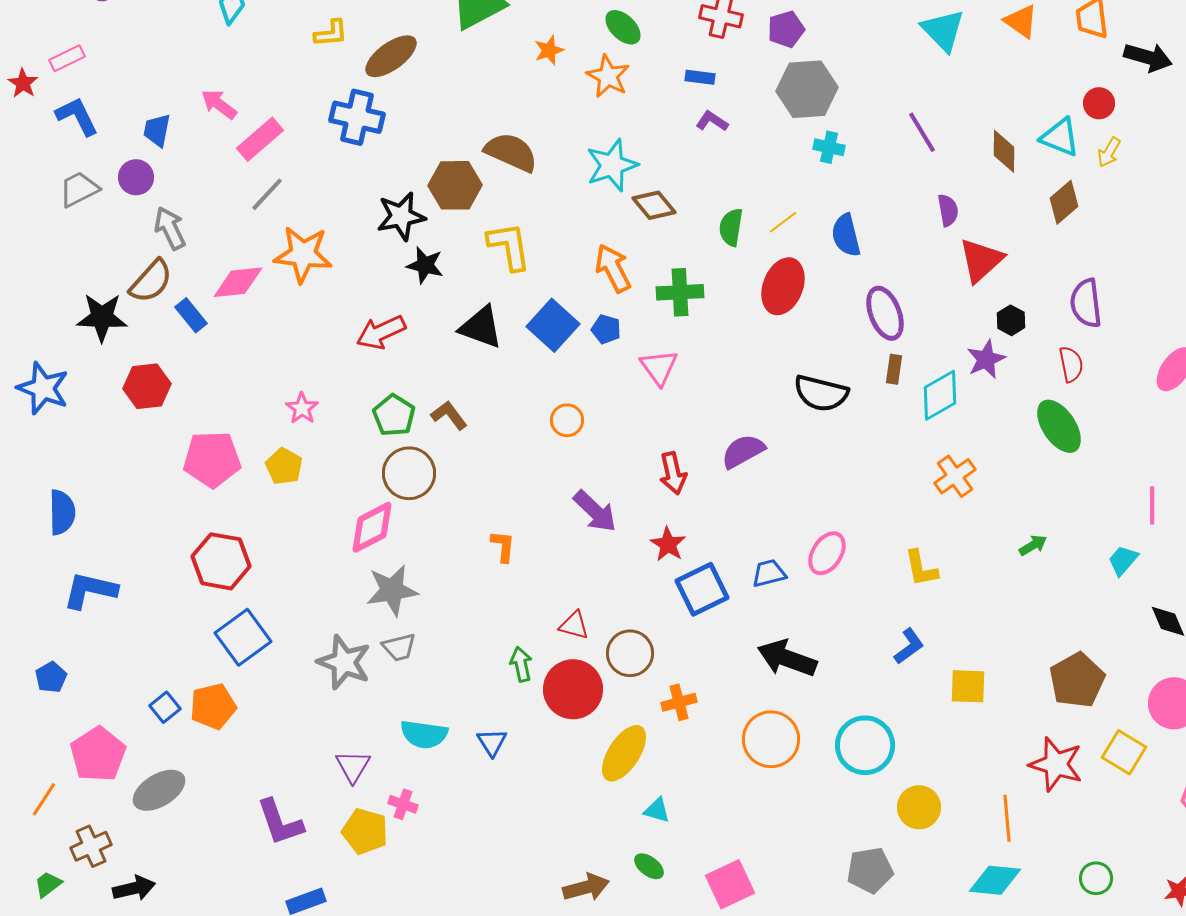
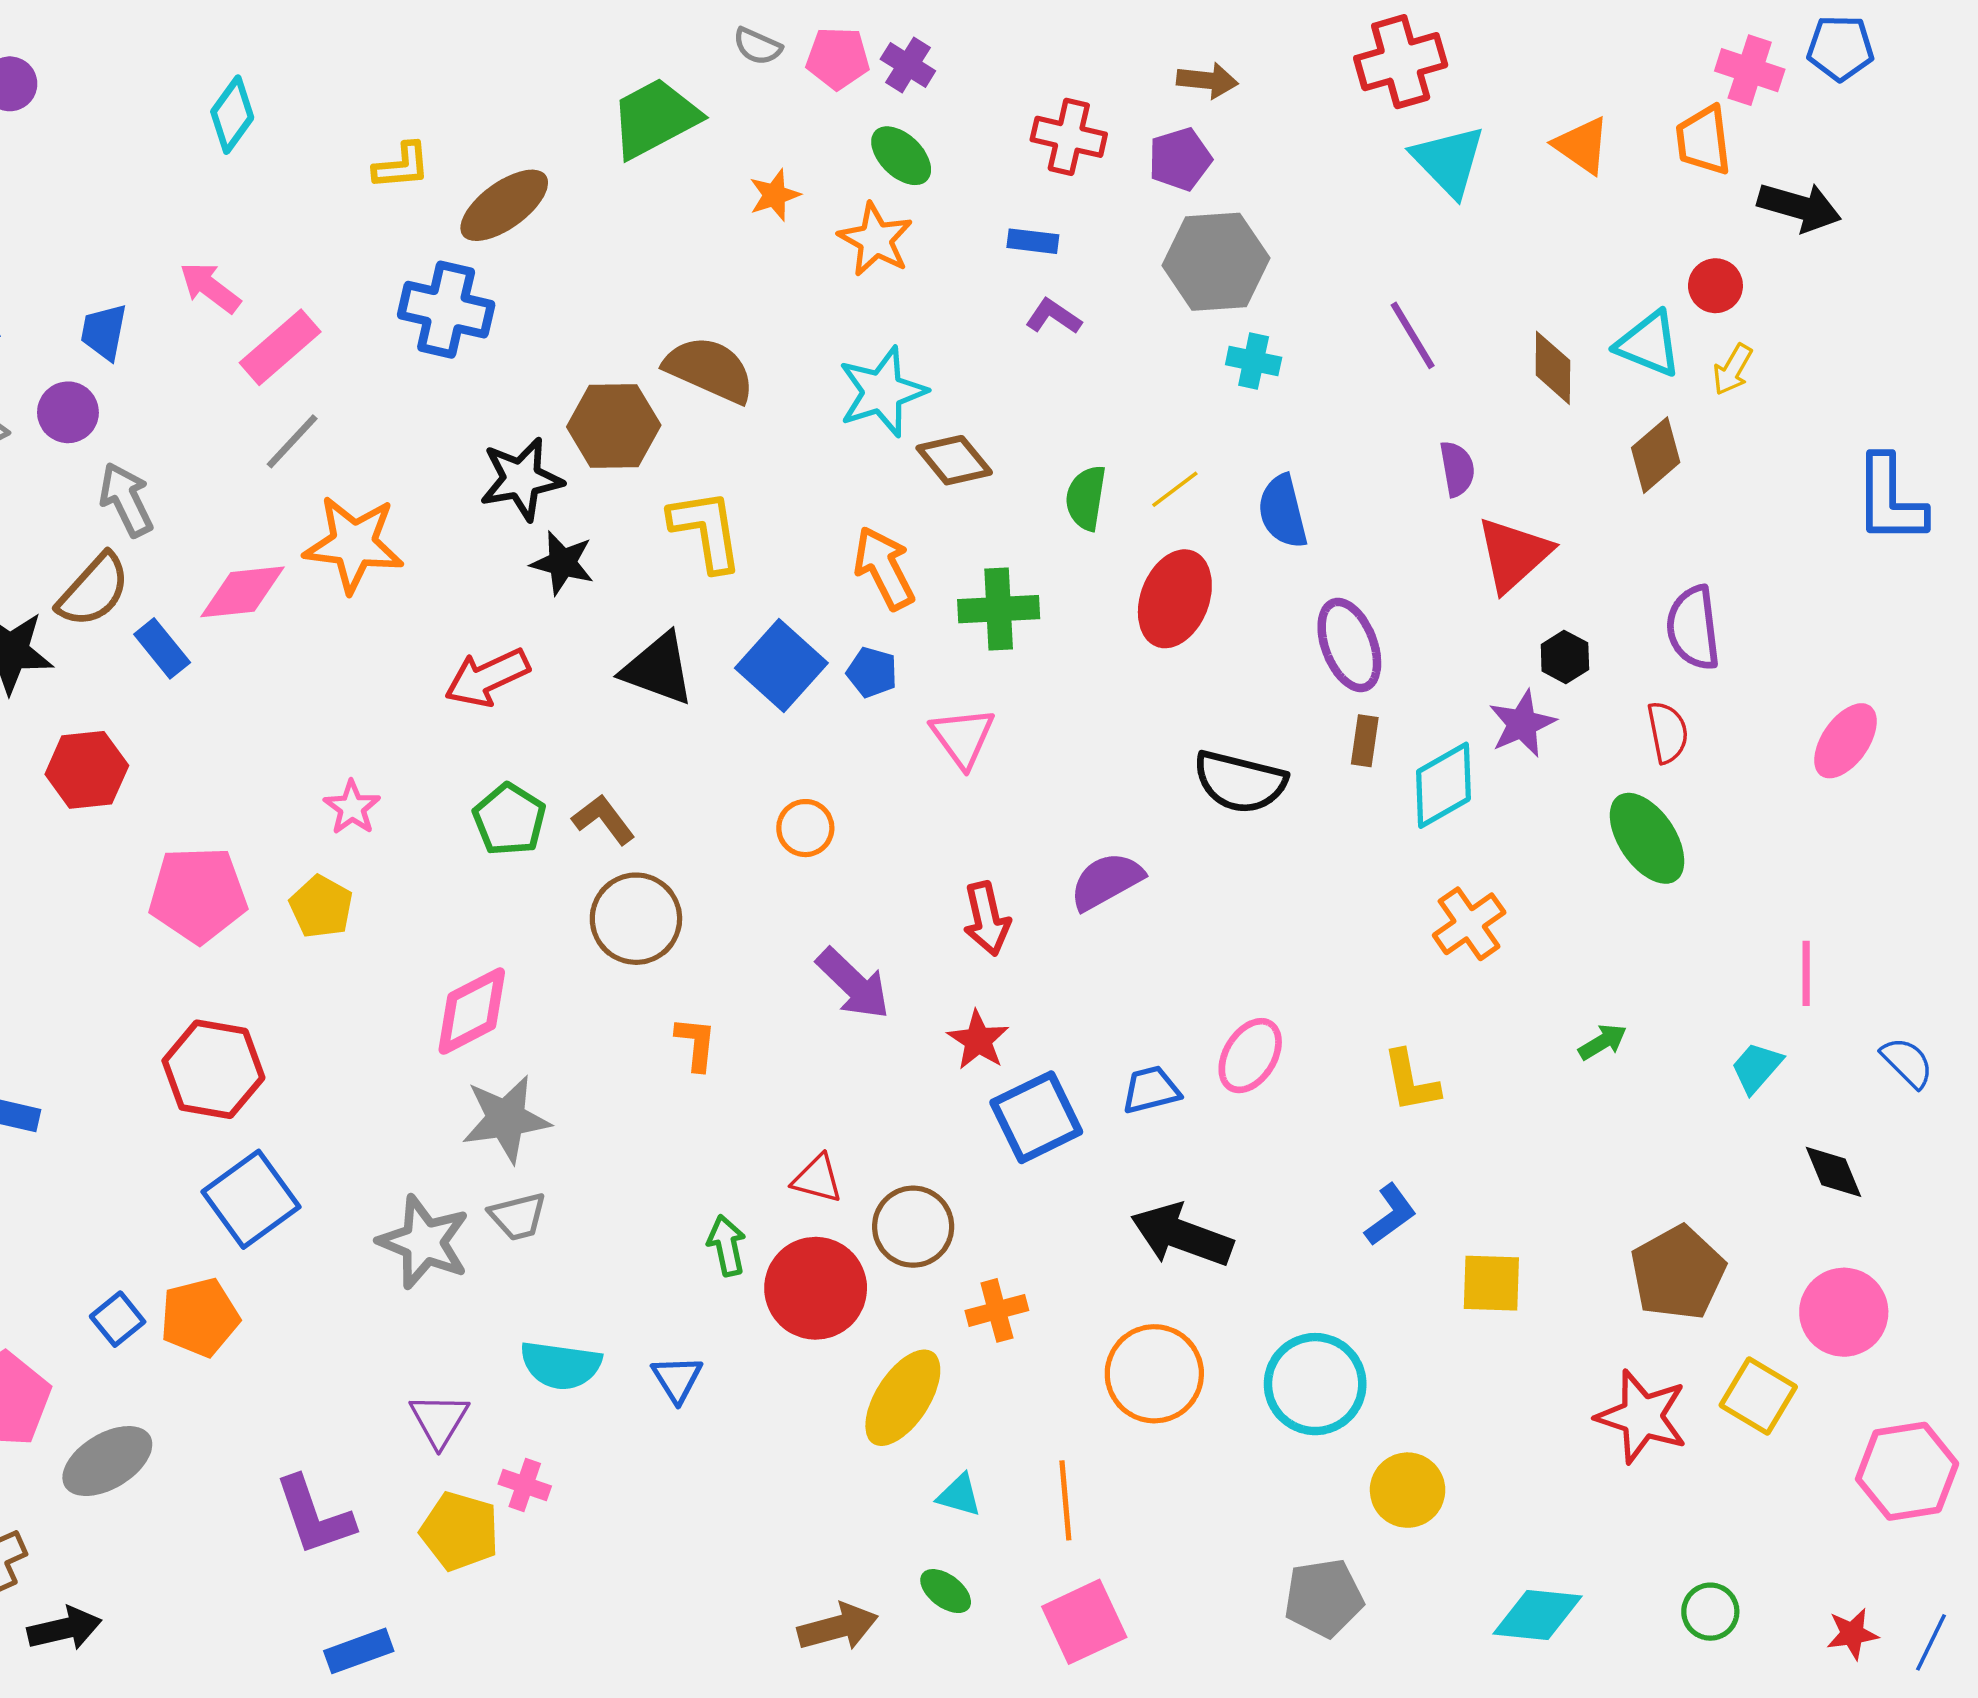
brown circle: (409, 473) -> (636, 919), moved
orange line: (1007, 818) -> (1065, 1500), moved

